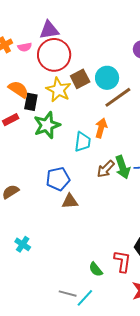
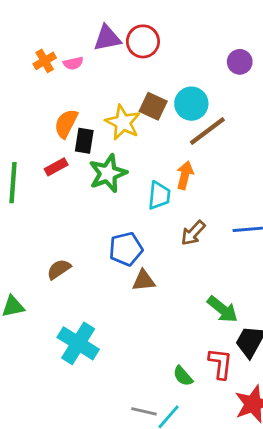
red circle: (54, 55) -> (143, 41), moved, size x0.7
brown square: (80, 79) -> (153, 106), turned -36
orange semicircle: (18, 89) -> (66, 124), turned -95
green arrow: (123, 167) -> (222, 309), moved, turned -30
cyan cross: (23, 244) -> (78, 343), size x1.8

